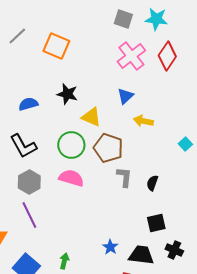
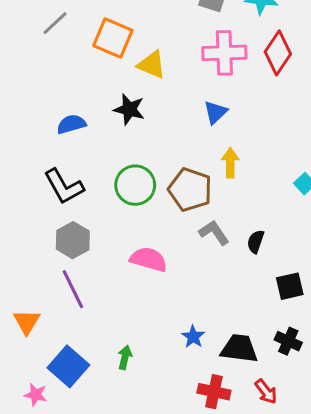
pink cross: (131, 56) -> (224, 53), turned 36
yellow triangle: (91, 117) -> (152, 65), moved
yellow arrow: (143, 121) -> (230, 163), moved, turned 78
gray L-shape: (124, 177) -> (214, 233), turned -40
pink semicircle: (71, 178) -> (149, 259), moved
black square: (156, 223) -> (290, 286), moved

